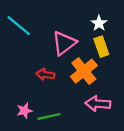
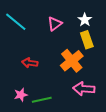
pink triangle: (64, 43) -> (55, 24), moved, size x0.7
red arrow: (45, 75) -> (30, 63), moved

